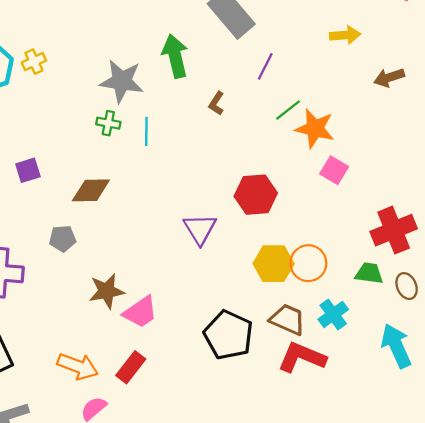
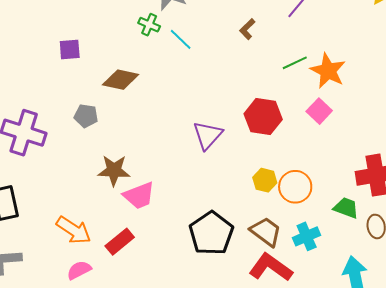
green line: (288, 110) -> (295, 63), moved
cyan line: (146, 131) -> (181, 39), turned -60
pink square: (334, 170) -> (319, 111), moved
yellow hexagon: (274, 264) -> (265, 180), size x0.7

